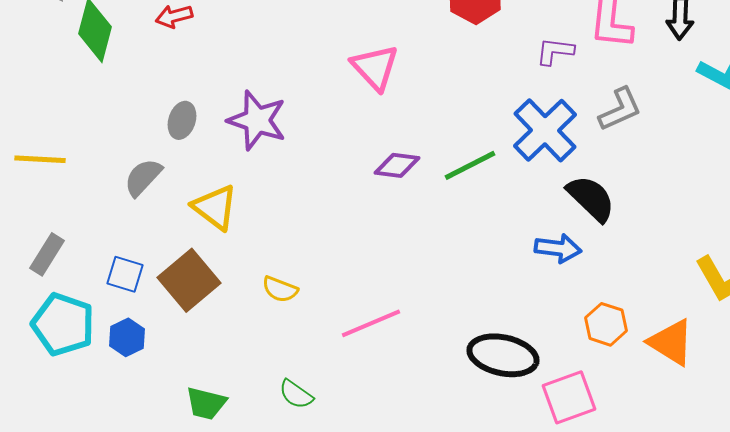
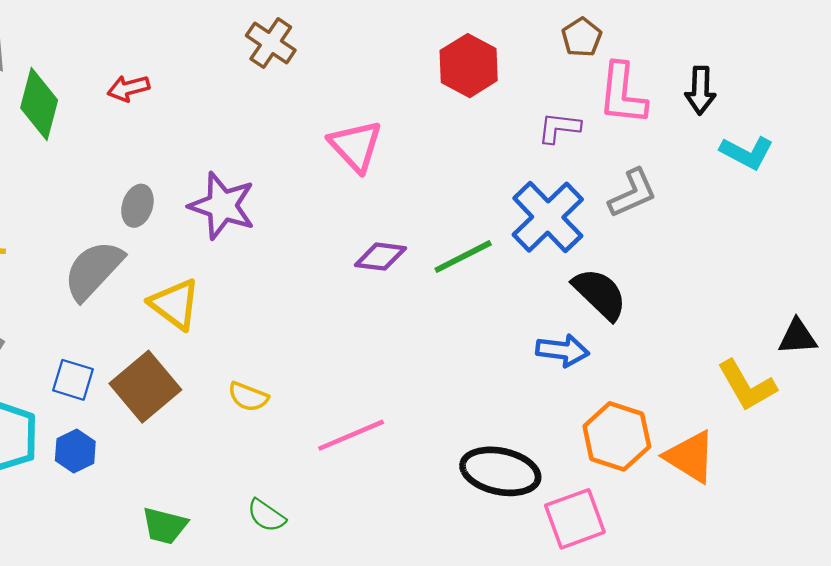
gray semicircle: (143, 177) -> (93, 270), size x1.4
orange hexagon: (606, 324) -> (617, 436), size x1.4

